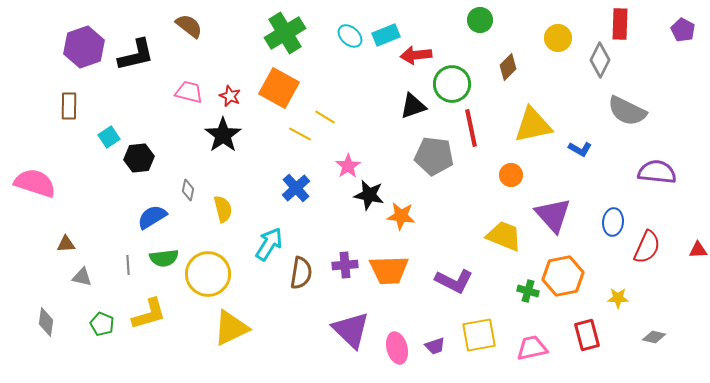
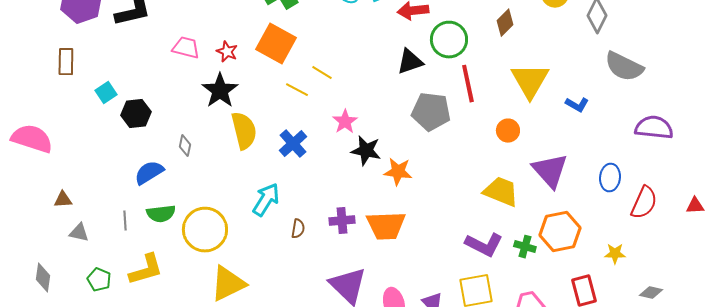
yellow triangle: (533, 125) -> (530, 81), turned -48
yellow semicircle: (223, 209) -> (244, 131), moved, size x1.4
brown semicircle: (301, 273) -> (298, 229), size x0.6
purple L-shape: (454, 281) -> (484, 245), moved

